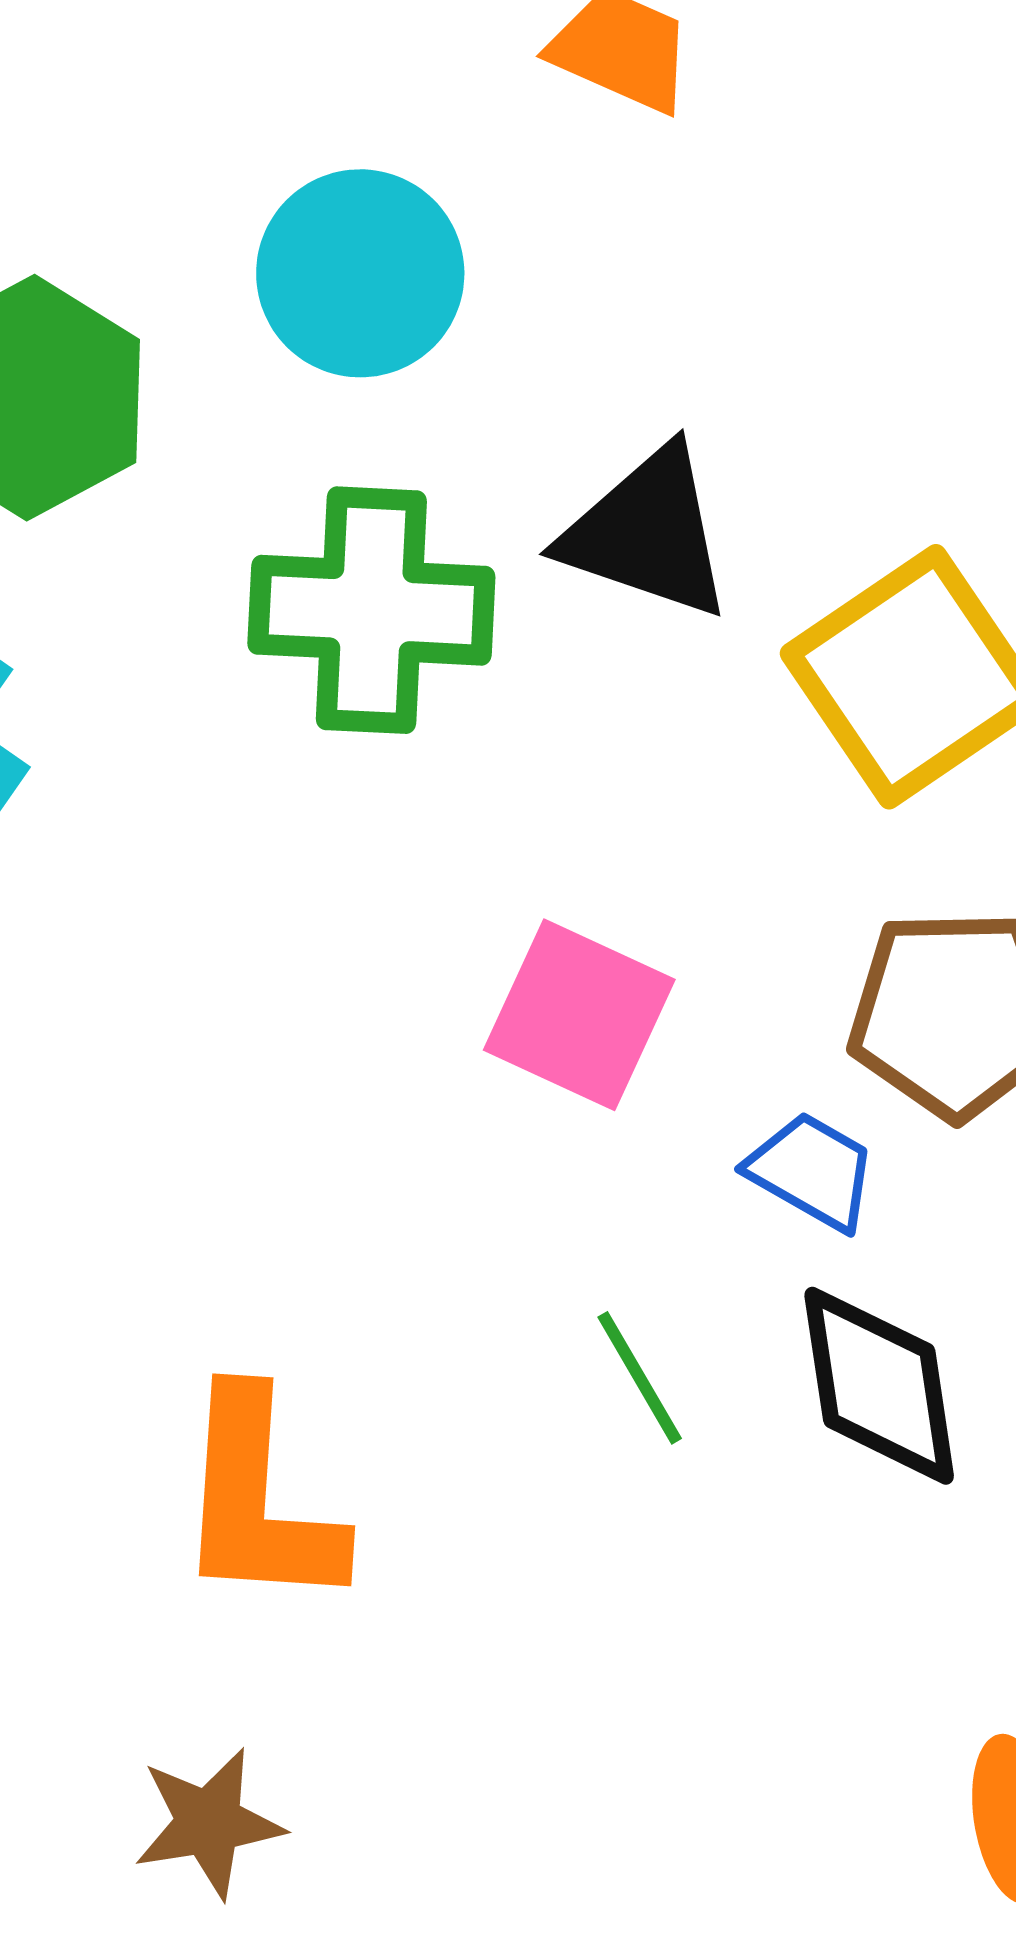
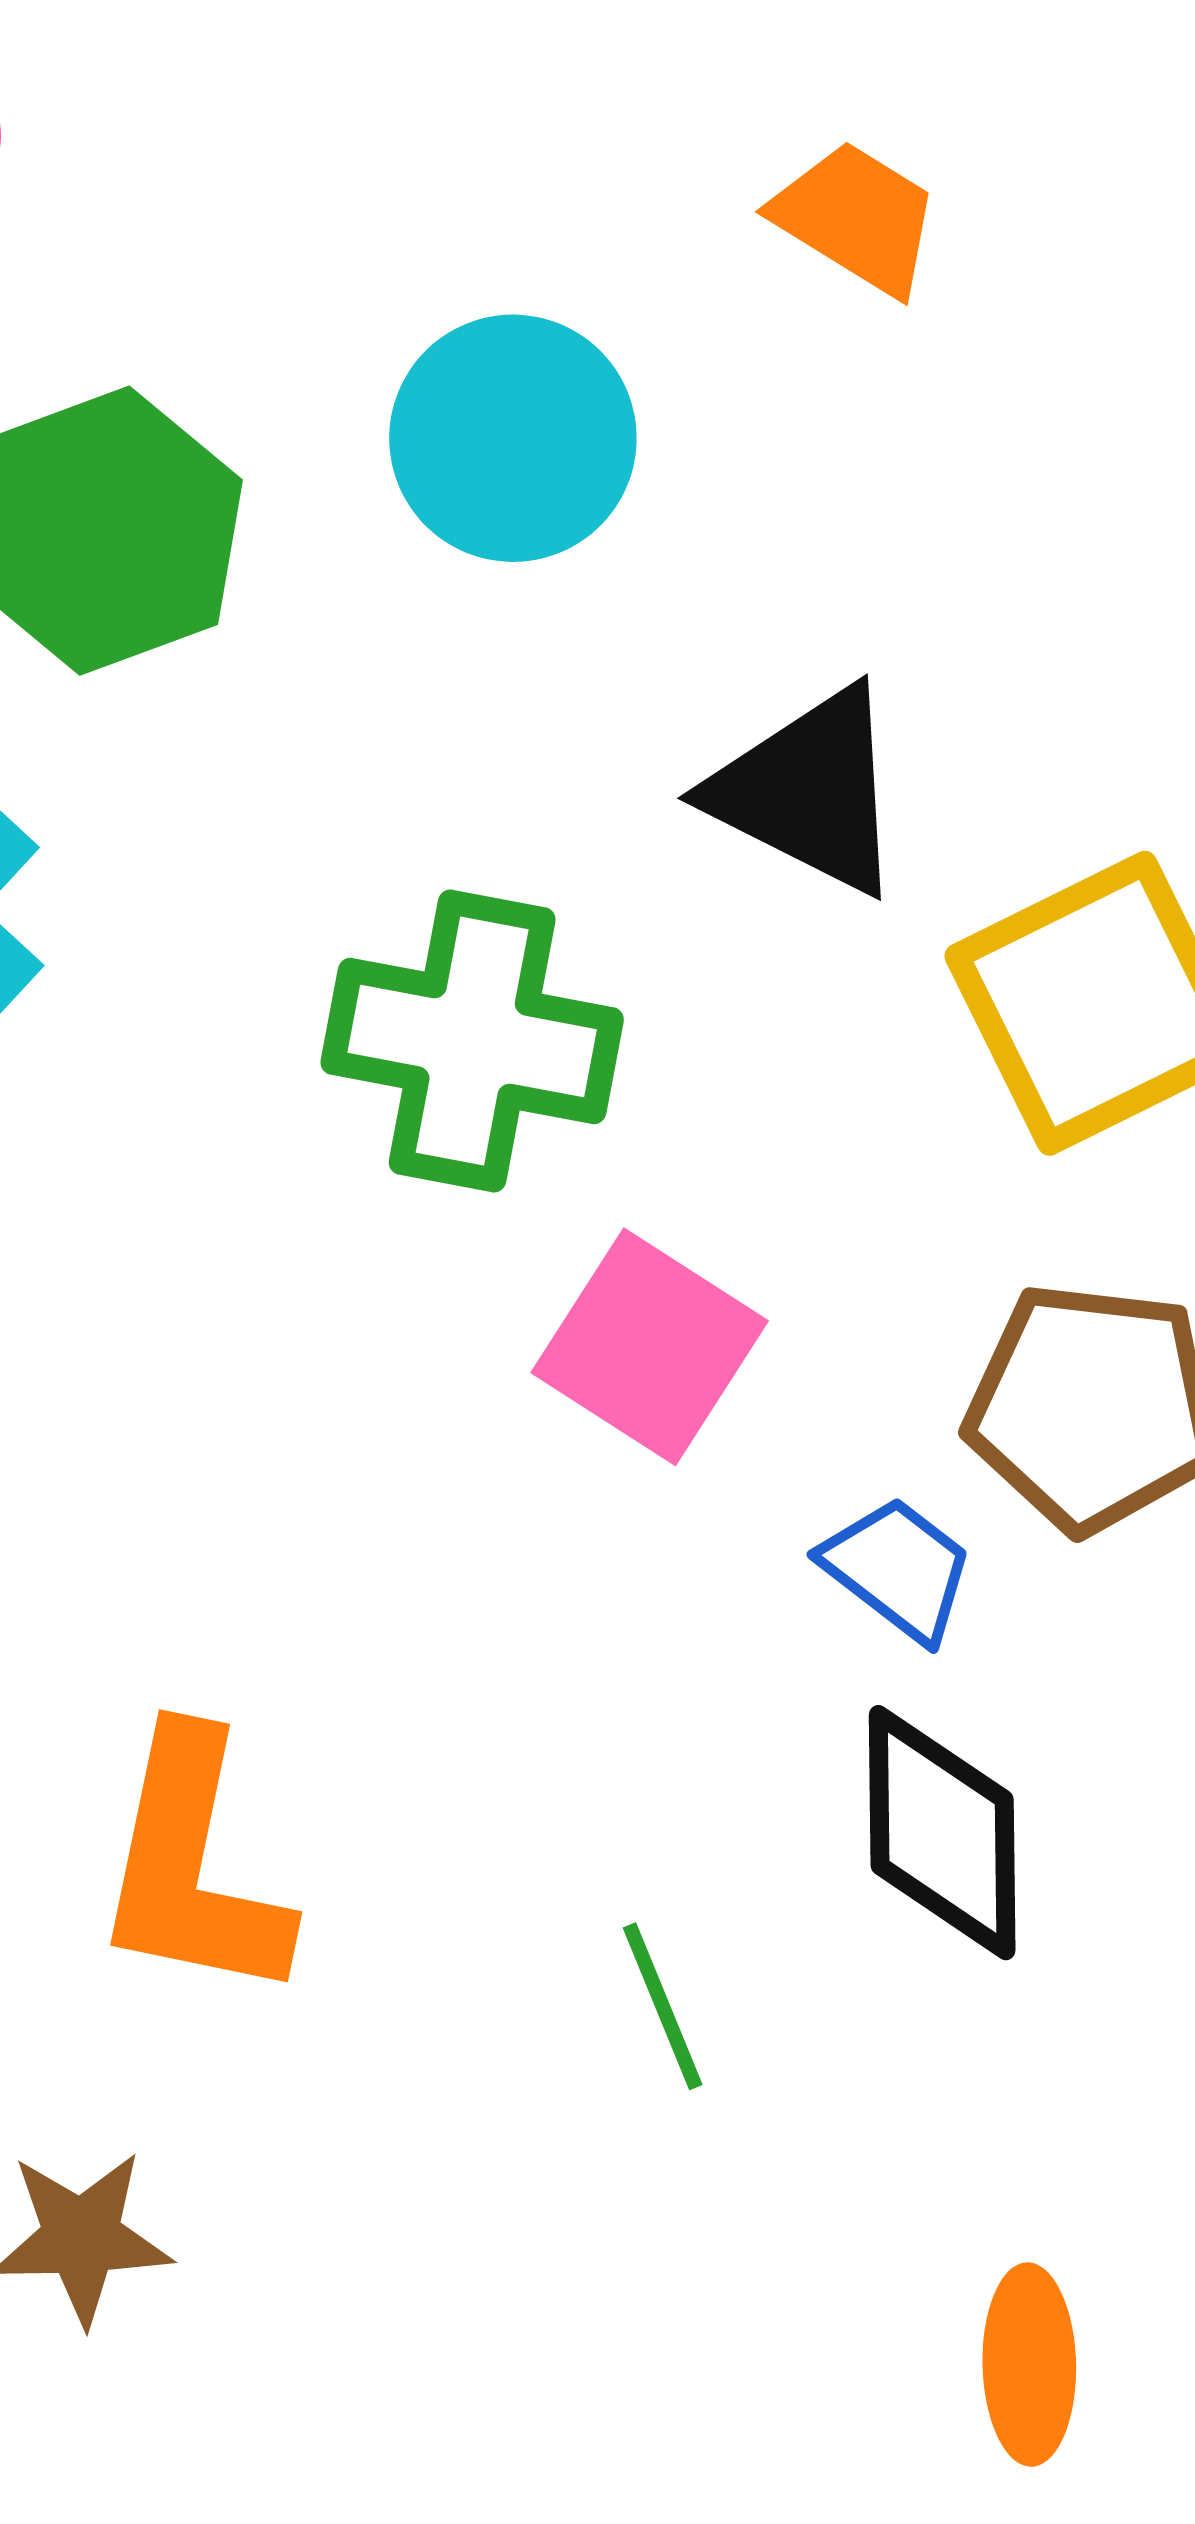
green cross: (371, 610) -> (472, 1041), moved
green line: (640, 1378) -> (663, 2006), moved

